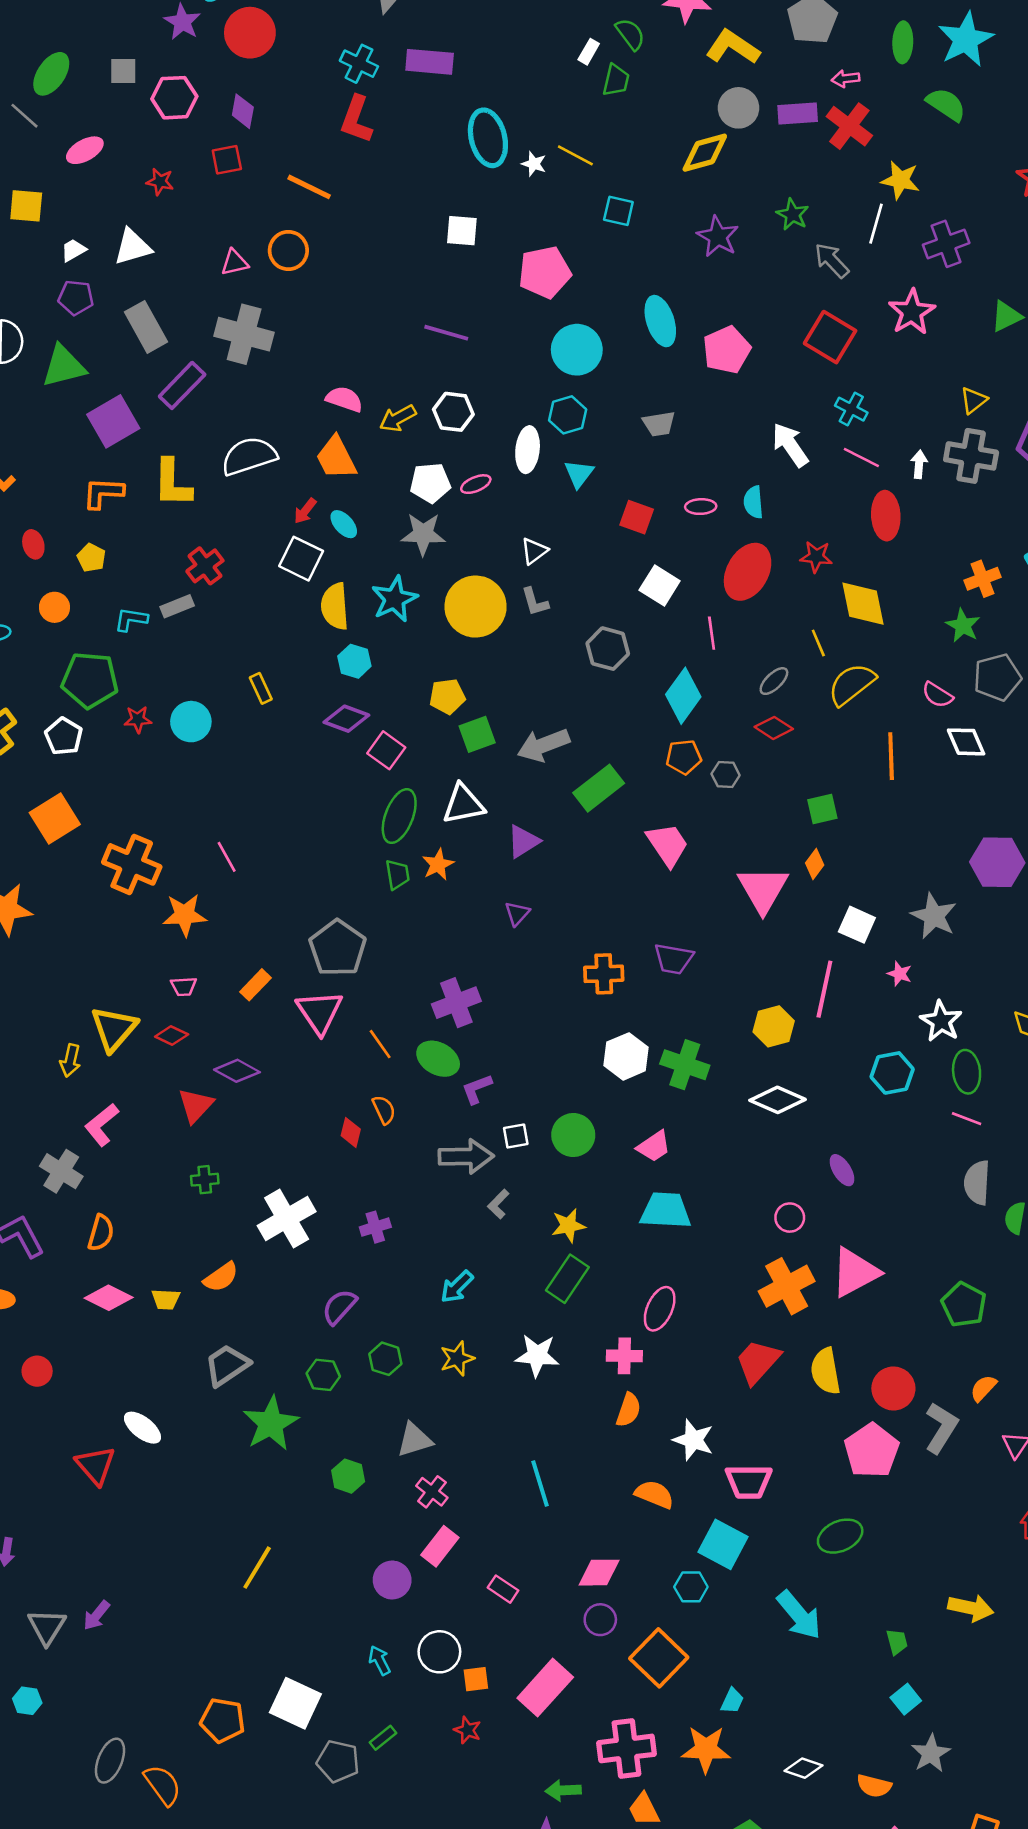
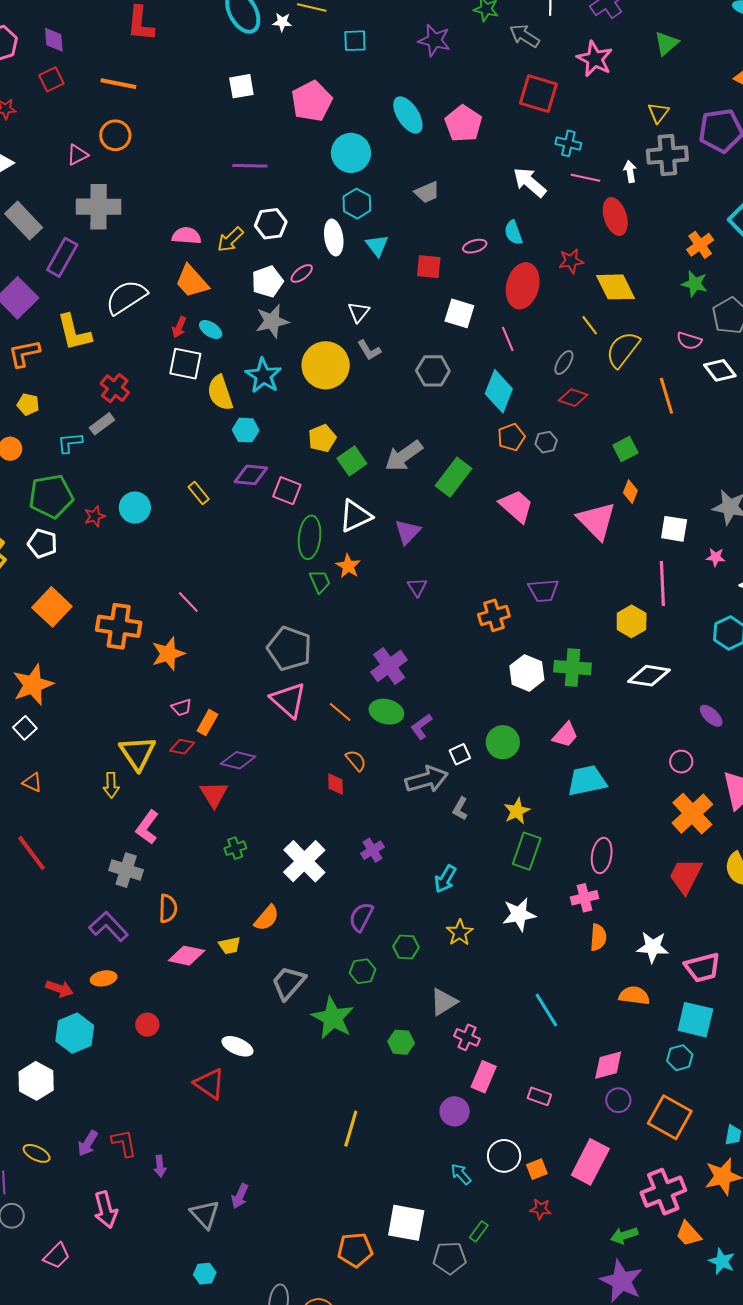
yellow rectangle: (261, 688) -> (199, 493), moved
orange rectangle: (256, 985) -> (207, 723), moved

